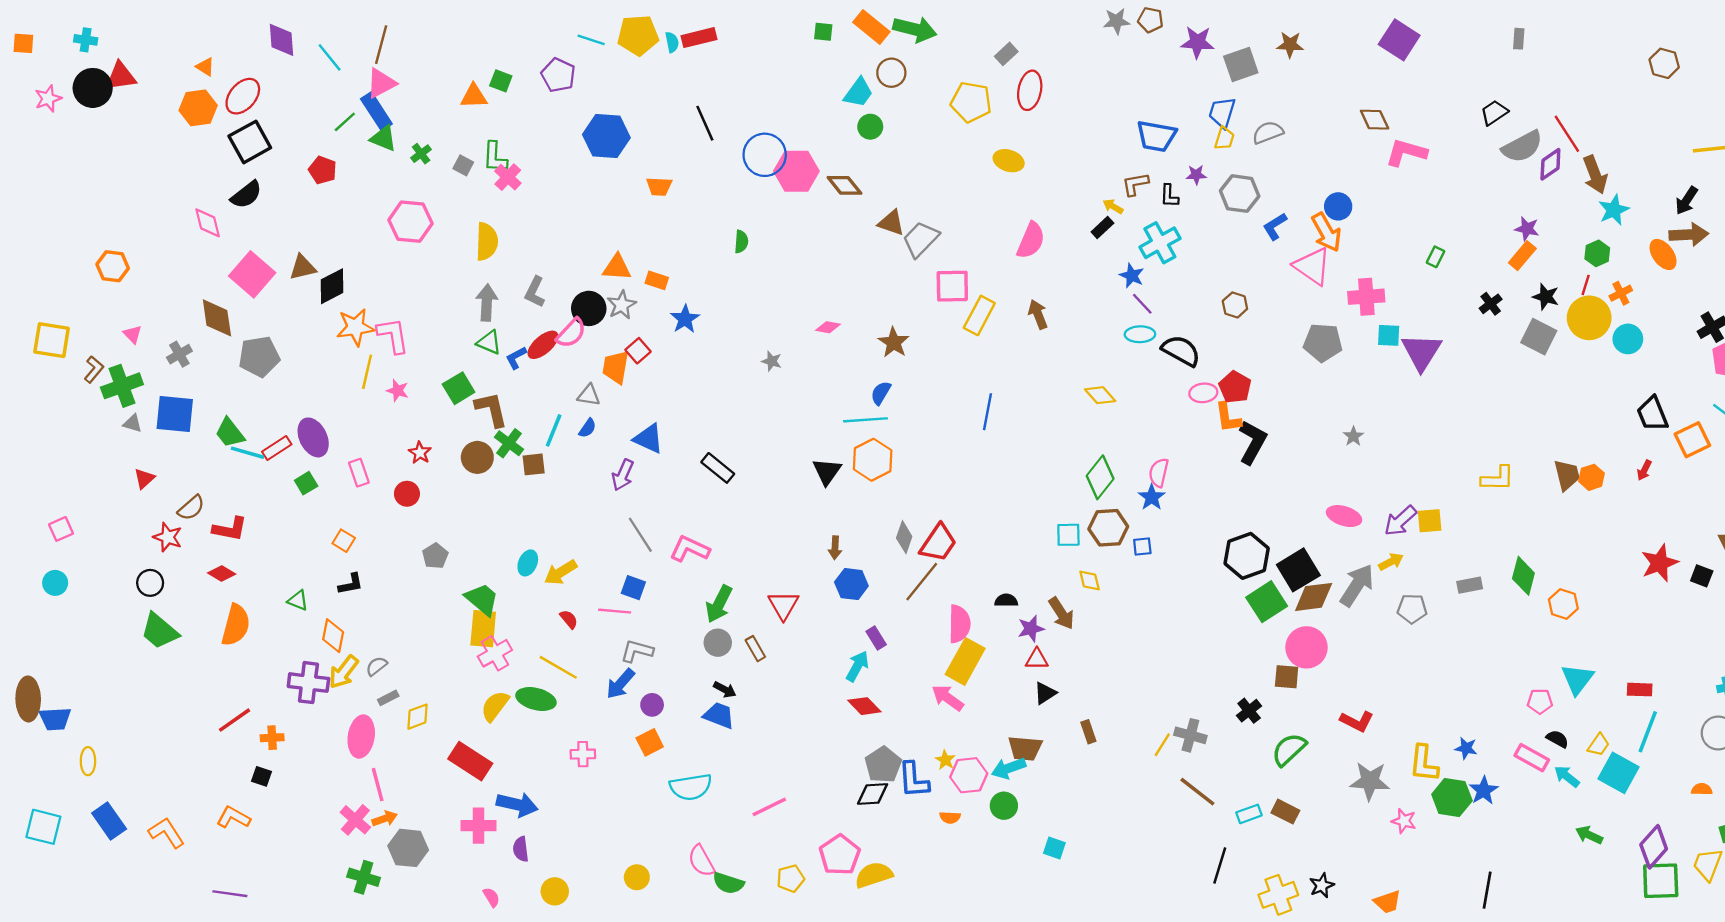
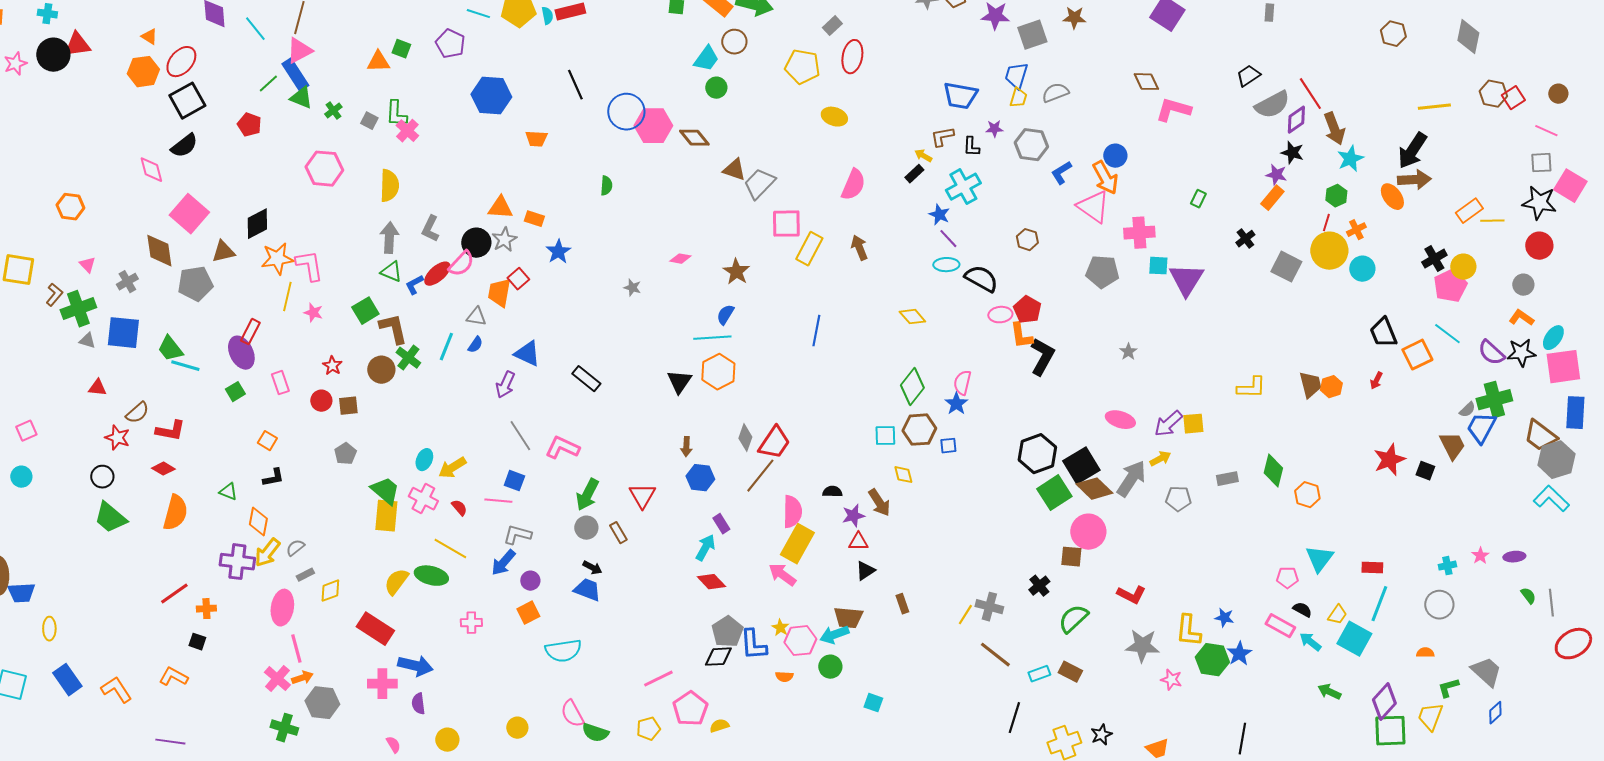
black arrow: (1686, 201) -> (1412, 151), size x1.5
brown triangle: (303, 267) -> (223, 252), moved
black star: (1546, 297) -> (1292, 153), moved
red rectangle: (277, 448) -> (250, 332), moved, turned -30
brown square: (534, 464) -> (348, 406), moved
red triangle: (144, 478) -> (97, 388), turned 48
brown diamond: (1314, 597) -> (1094, 489), turned 51
pink cross: (495, 653) -> (423, 499), moved, turned -32
pink line: (769, 807) -> (658, 679), moved
yellow semicircle: (874, 875) -> (719, 726), size x0.6

